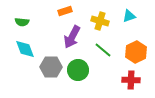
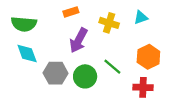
green semicircle: (22, 22) -> (24, 24), size x1.6
green line: (103, 50) -> (112, 67), moved

